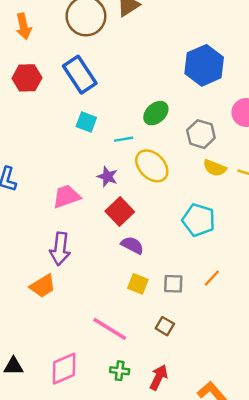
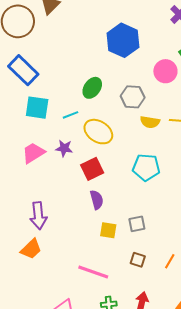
cyan square: (86, 122) -> (37, 108), size x1.4
pink trapezoid: (66, 196) -> (33, 153), moved
red square: (120, 212) -> (92, 169), moved, turned 30
purple semicircle: (132, 245) -> (97, 200), turned 60
orange line: (212, 278) -> (170, 261), moved

